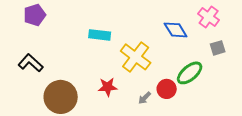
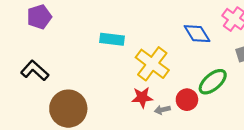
red star: (108, 87) -> (142, 97), moved
gray arrow: (145, 98) -> (162, 110), turned 32

